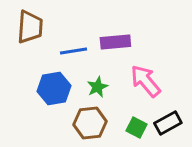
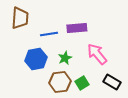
black rectangle: (168, 123) -> (112, 82), turned 60
green square: (136, 127) -> (82, 83), moved, turned 32

